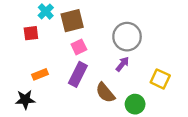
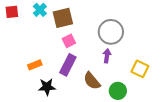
red square: (31, 33) -> (12, 12), moved
purple arrow: (122, 64) -> (107, 56), turned -32
black star: (25, 100) -> (47, 87), moved

